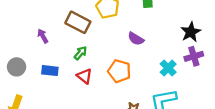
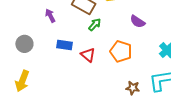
green arrow: (80, 53) -> (95, 25), moved
blue rectangle: (50, 71) -> (65, 45), moved

